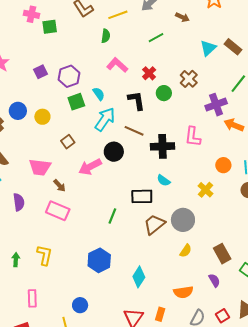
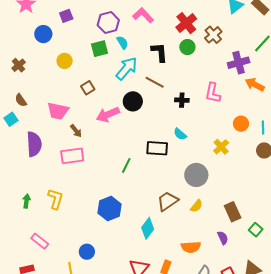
red cross: (149, 73) -> (186, 23), moved, size x1.5
purple hexagon: (69, 76) -> (108, 23), moved
blue circle: (18, 111) -> (43, 34), moved
black cross: (163, 146) -> (182, 100), size x0.6
purple semicircle: (19, 202) -> (34, 144), size x1.4
pink rectangle: (58, 211) -> (72, 156), turned -35
brown trapezoid: (154, 224) -> (167, 201), moved
pink rectangle: (32, 298) -> (40, 241), turned -54

